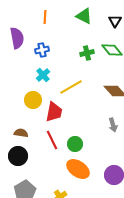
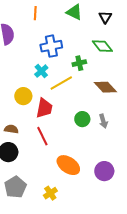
blue cross: (42, 50) -> (51, 46), moved, size x1.5
green cross: (87, 53) -> (79, 63), moved
cyan cross: (43, 75) -> (41, 71), moved
green circle: (75, 144) -> (82, 119), moved

